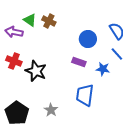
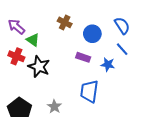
green triangle: (30, 20) -> (33, 40), moved
brown cross: (49, 21) -> (65, 22), moved
purple arrow: (14, 32) -> (16, 27), turned 30

